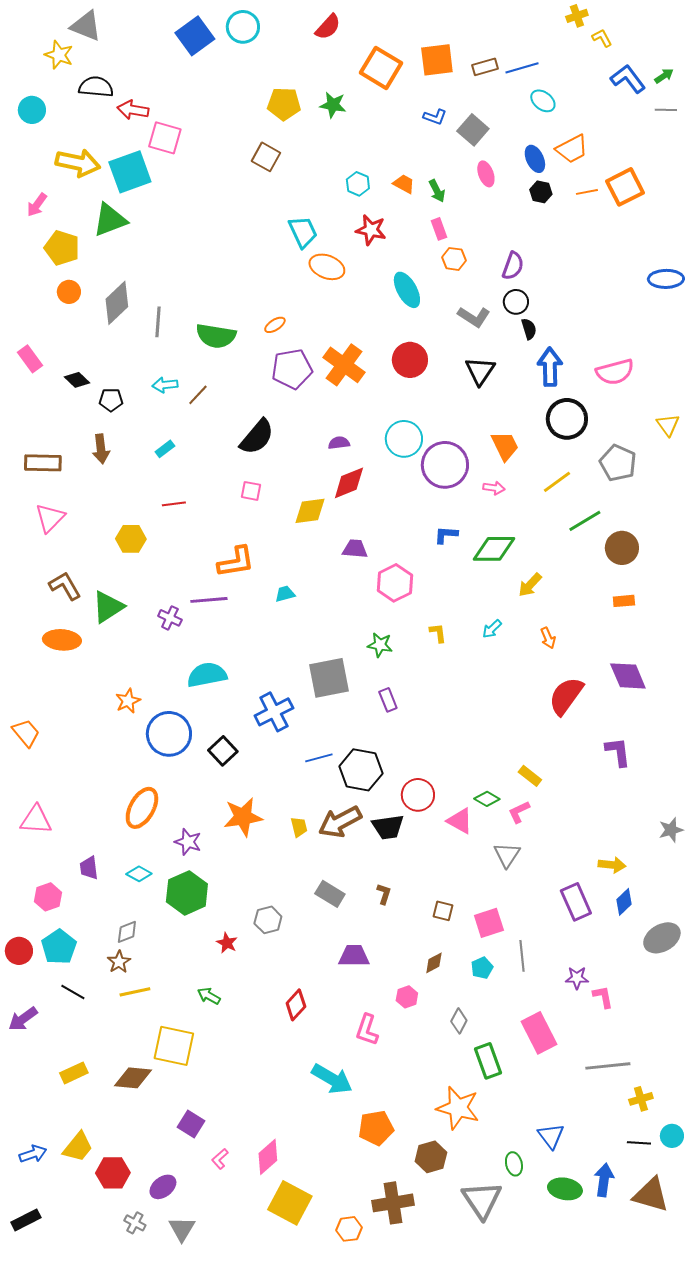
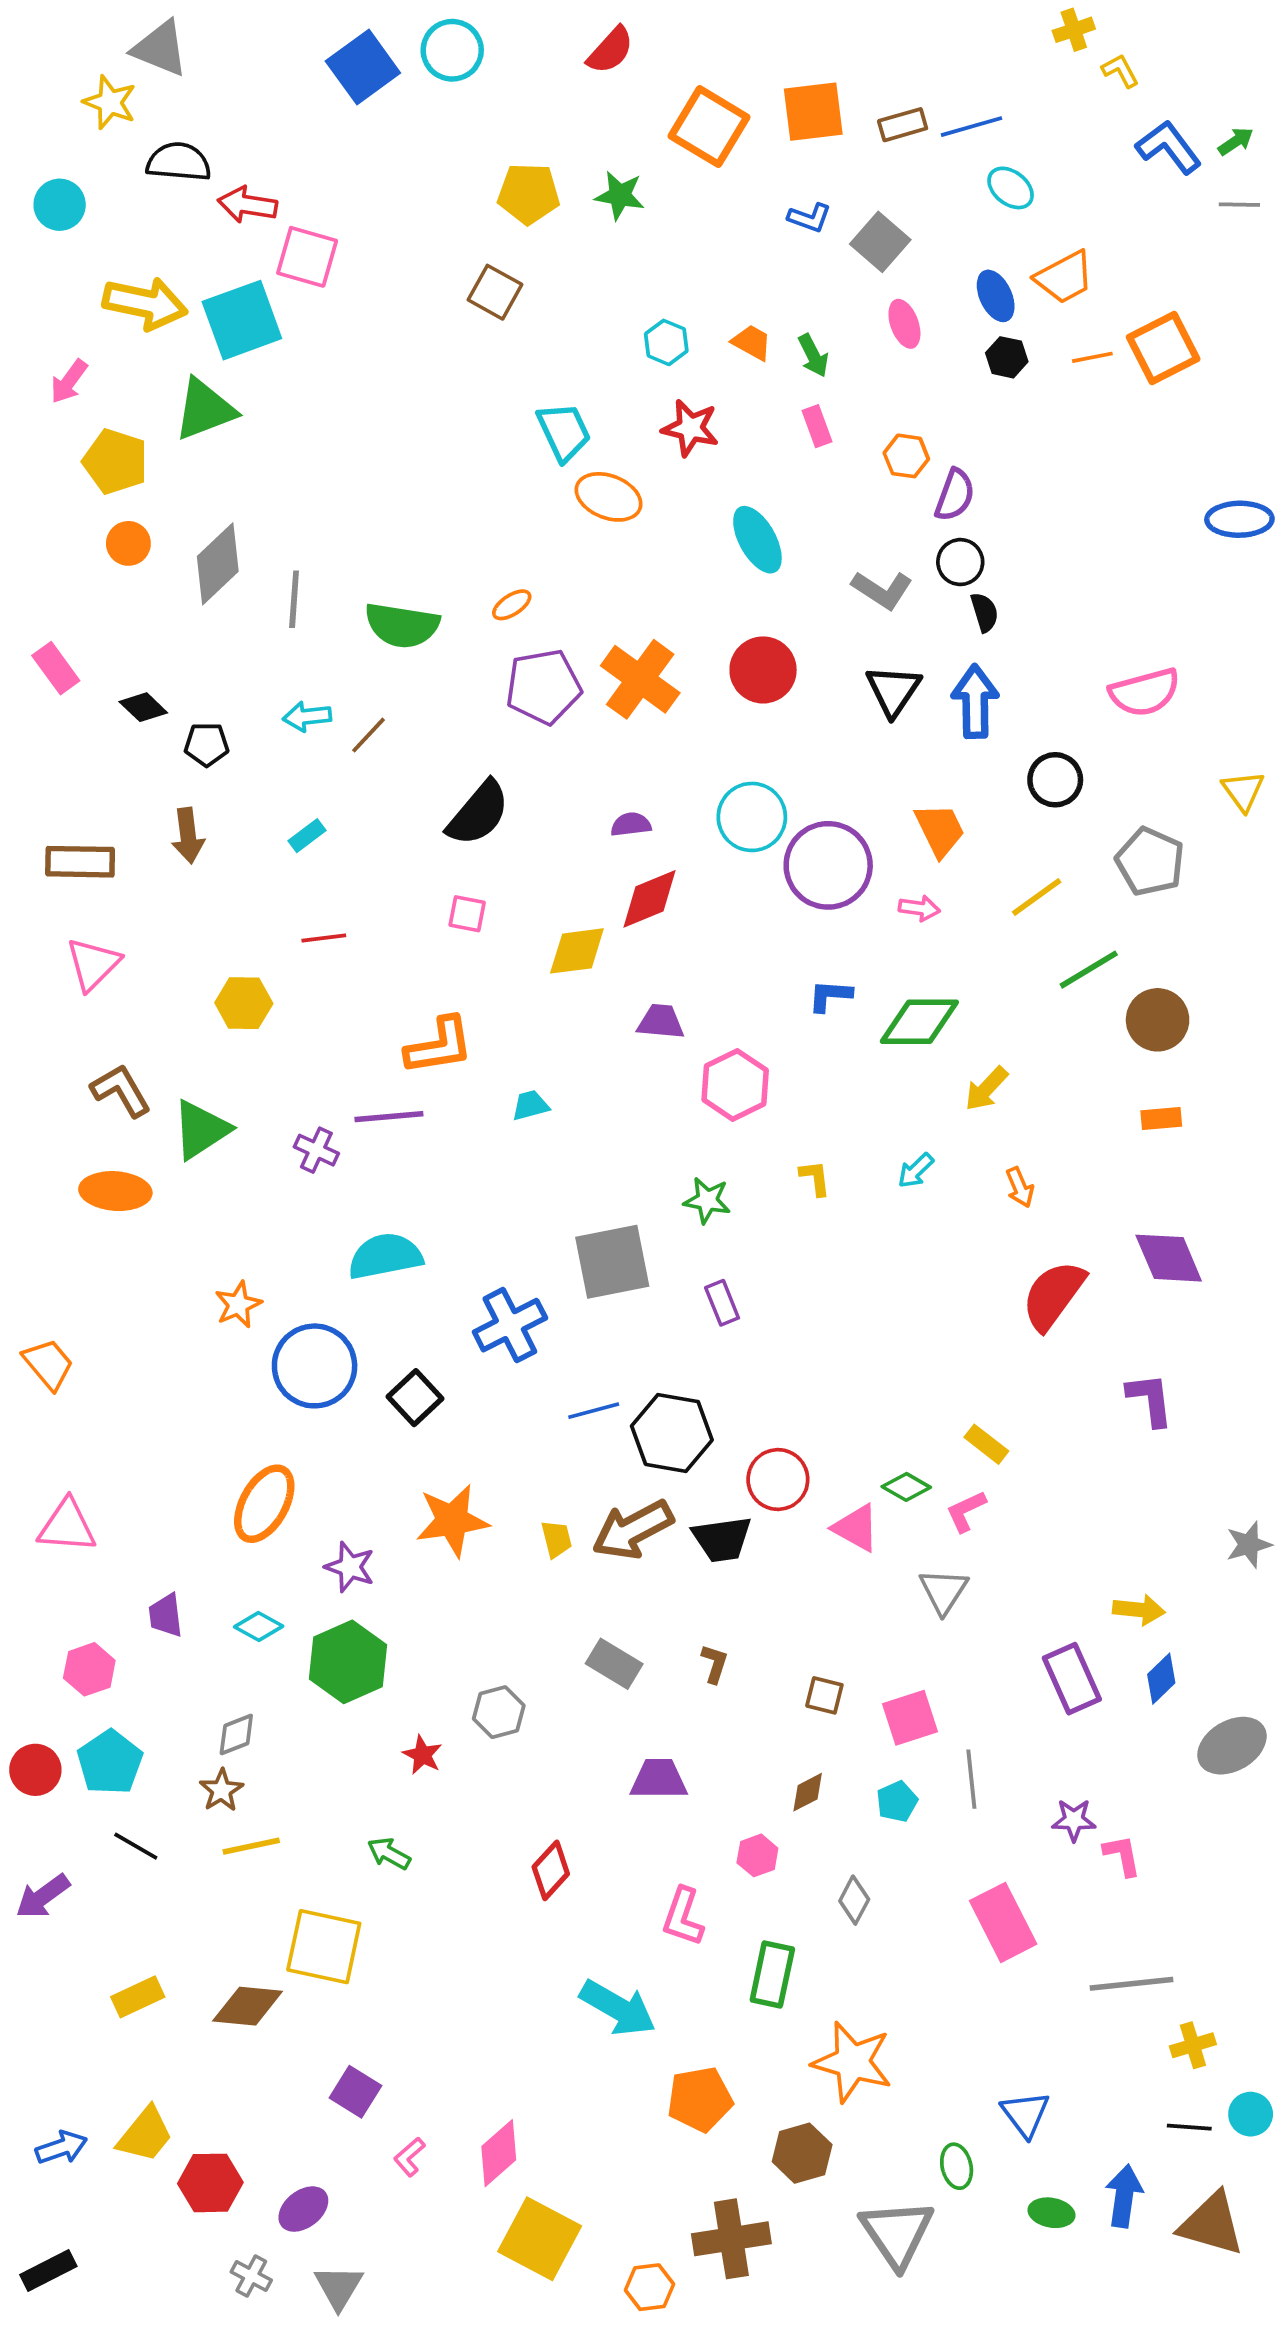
orange hexagon: (454, 259) -> (906, 456), moved
blue arrow: (550, 367) -> (975, 702), moved
black circle: (567, 419) -> (1055, 780), size x0.7
green rectangle: (488, 1061) -> (772, 1975), moved, turned 32
green ellipse: (565, 1189) -> (1051, 2213), size x0.7

